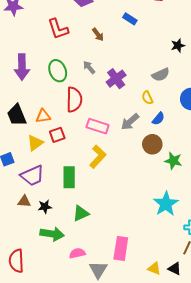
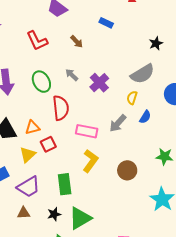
gray semicircle: (161, 75) -> (142, 74), size x1.4
yellow semicircle: (147, 98) -> (132, 98), turned 48
brown circle: (152, 144) -> (127, 170), moved
black star: (45, 207) -> (54, 214), moved
green triangle: (81, 213) -> (80, 218), size x1.4

